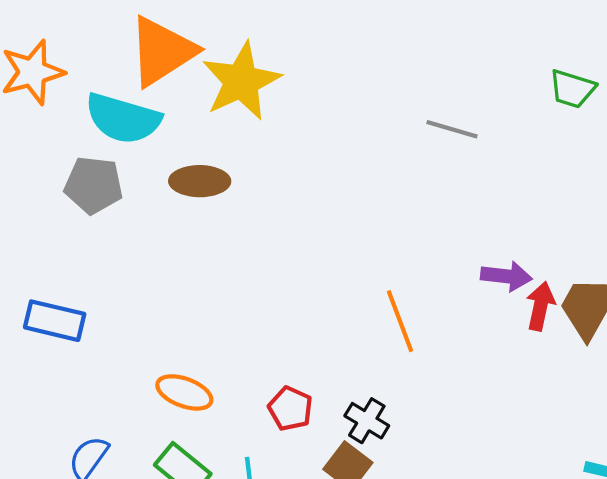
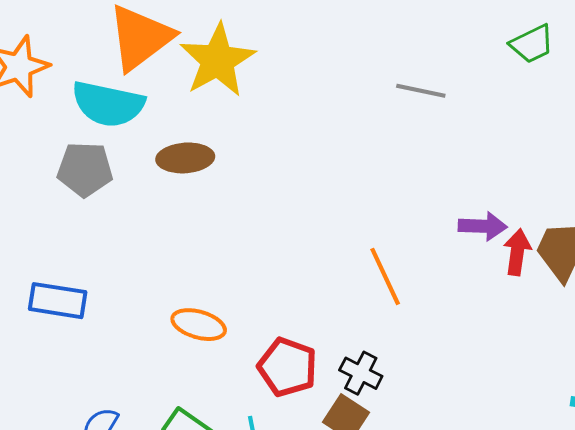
green trapezoid: (572, 89) -> (532, 44), turned -39
orange ellipse: (184, 392) -> (199, 325), moved
red pentagon: (290, 409) -> (287, 367), size x1.4

